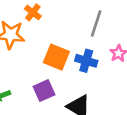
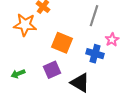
blue cross: (86, 61) -> (95, 54), moved

